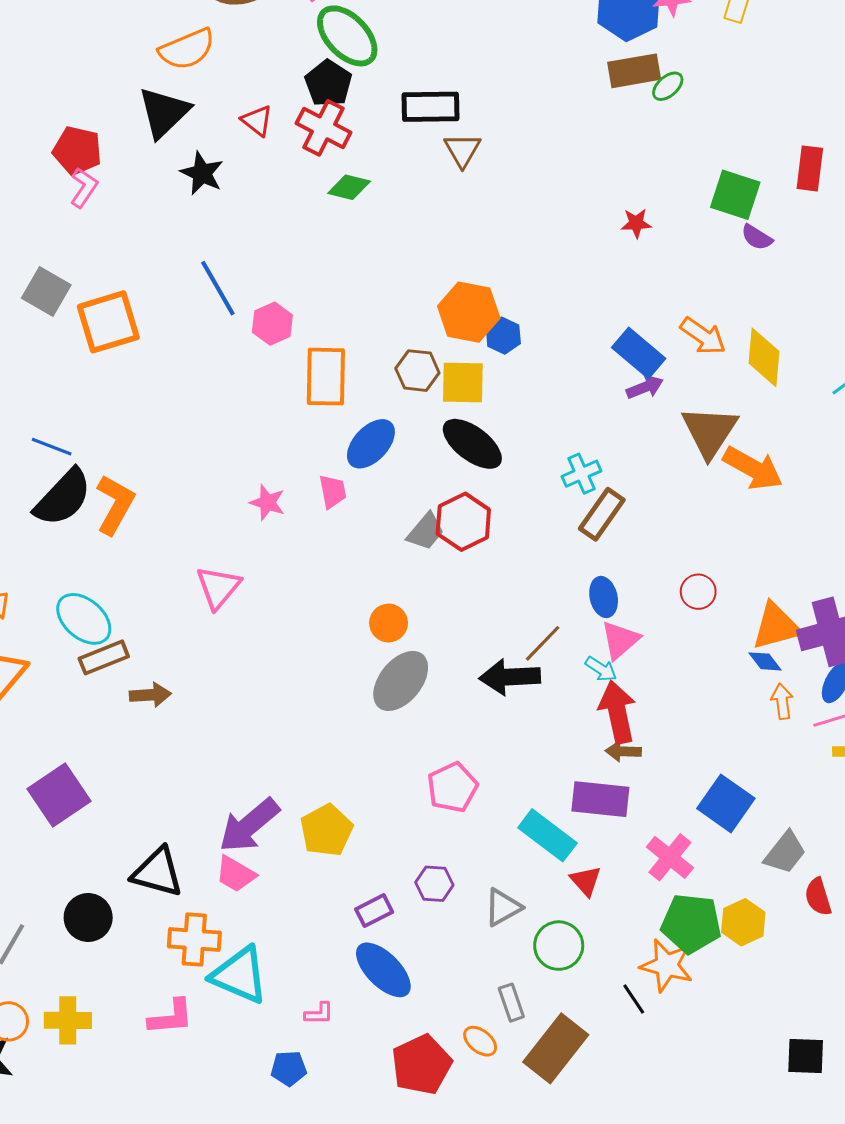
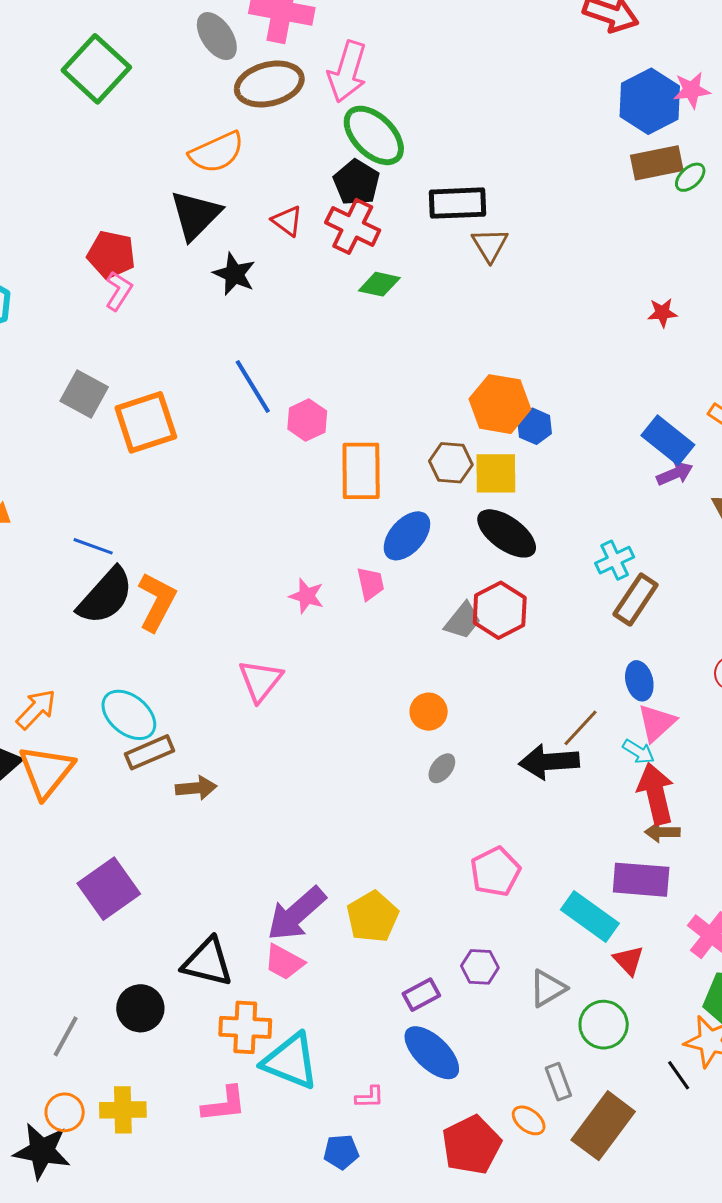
gray ellipse: (401, 681) -> (442, 768), size x0.5

